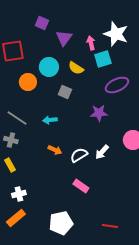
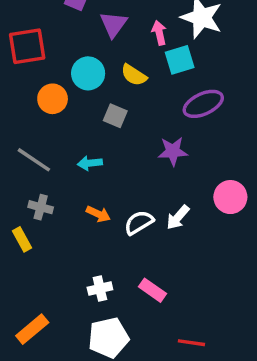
gray cross: (11, 140) -> (41, 207), moved
pink rectangle: (81, 186) -> (152, 290), moved
white cross: (19, 194) -> (100, 288), moved

